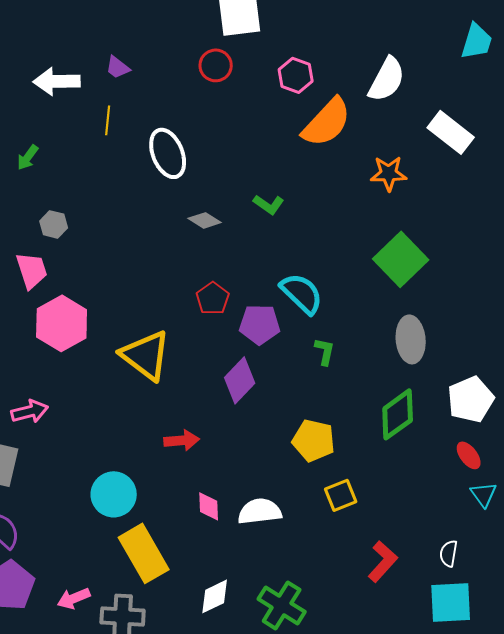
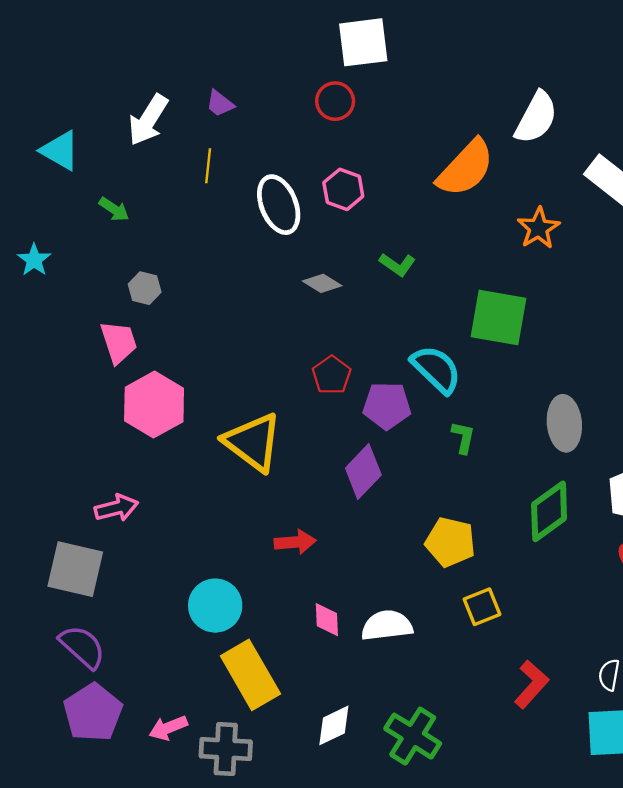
pink hexagon: (296, 75) -> (343, 189), moved
white arrow: (57, 81) -> (148, 120), turned -57
green arrow: (28, 157) -> (114, 209), turned -92
orange star: (389, 173) -> (539, 228), turned -30
green square: (401, 259) -> (499, 317), moved, turned -36

